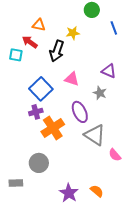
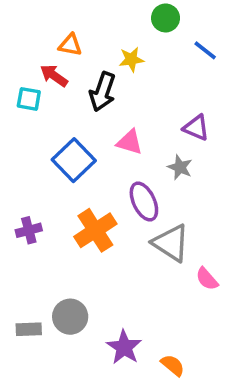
blue line: (114, 28) -> (205, 50), turned -32
purple cross: (36, 112) -> (29, 230), moved
gray circle: (39, 163) -> (70, 317), moved
orange semicircle: (97, 191) -> (173, 365), moved

